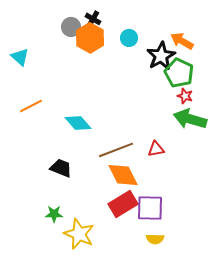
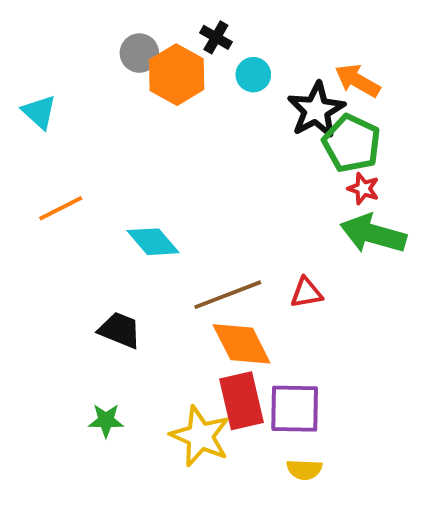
black cross: (93, 19) -> (216, 37), moved
red rectangle: (123, 204) -> (242, 401), turned -72
yellow star: (79, 234) -> (200, 436), moved

